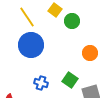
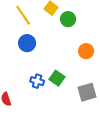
blue circle: (31, 45) -> (27, 43), size x0.7
green square: (70, 80) -> (57, 78), moved

